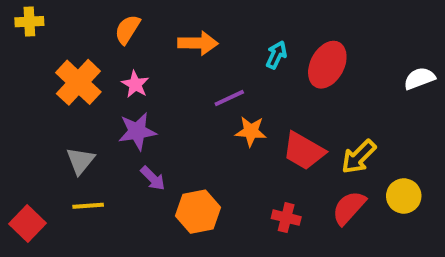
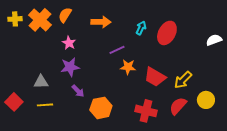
yellow cross: (29, 22) -> (15, 19), moved
orange cross: (78, 82) -> (40, 20), moved
gray triangle: (80, 161) -> (41, 82), turned 49
red cross: (286, 218) -> (146, 111), size x1.5
red square: (27, 223) -> (14, 102), moved

